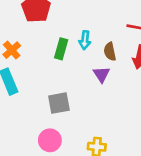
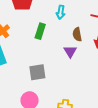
cyan arrow: (85, 40) -> (61, 12), moved

